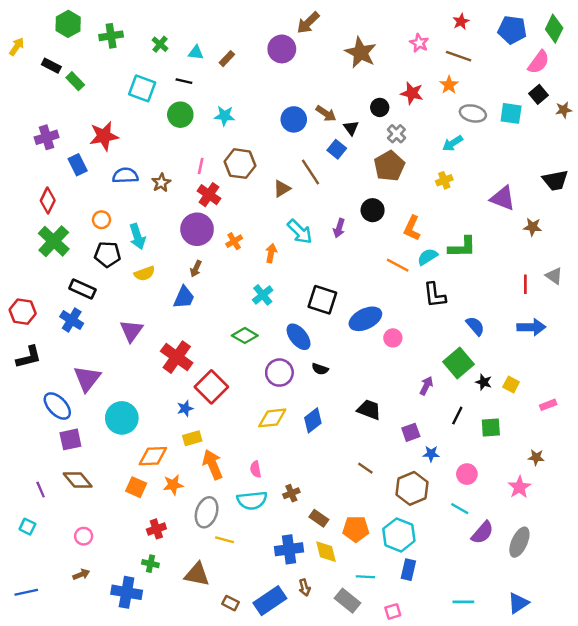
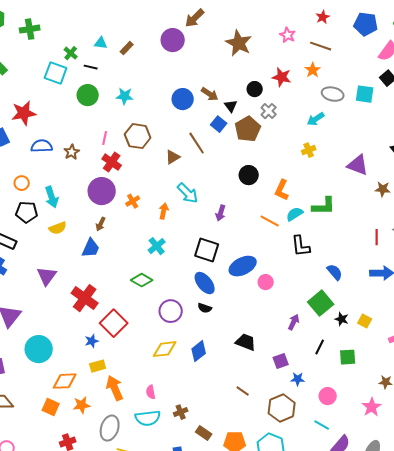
green cross: (160, 44) -> (71, 53), moved
brown pentagon: (389, 166) -> (248, 129), moved
purple arrow: (339, 228) -> (221, 213), moved
blue ellipse: (299, 337) -> (205, 283), moved

